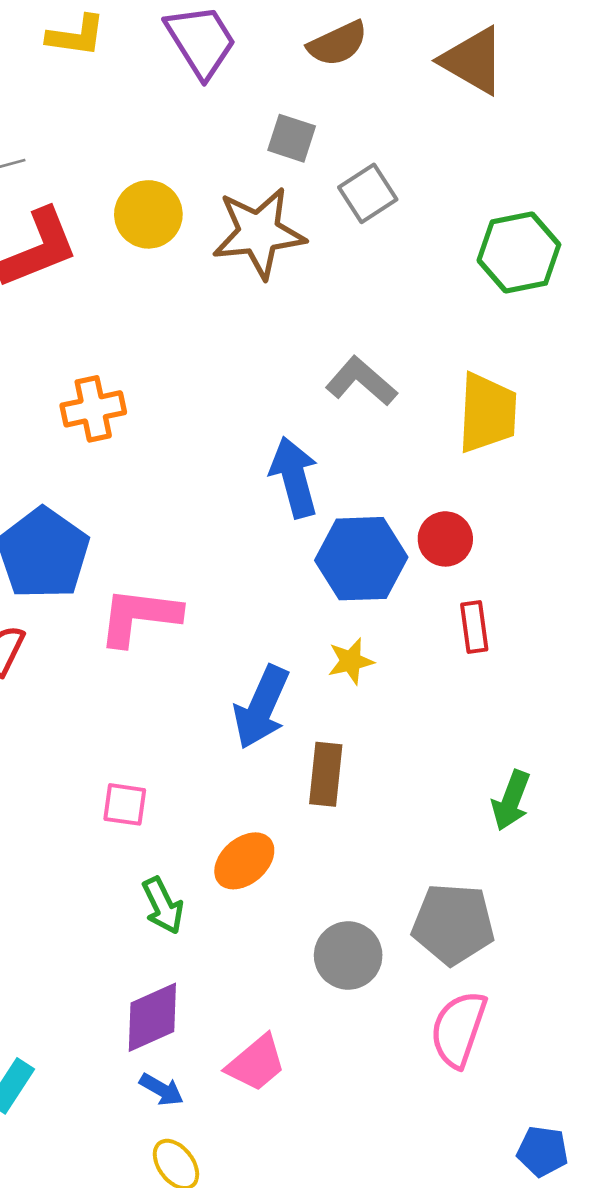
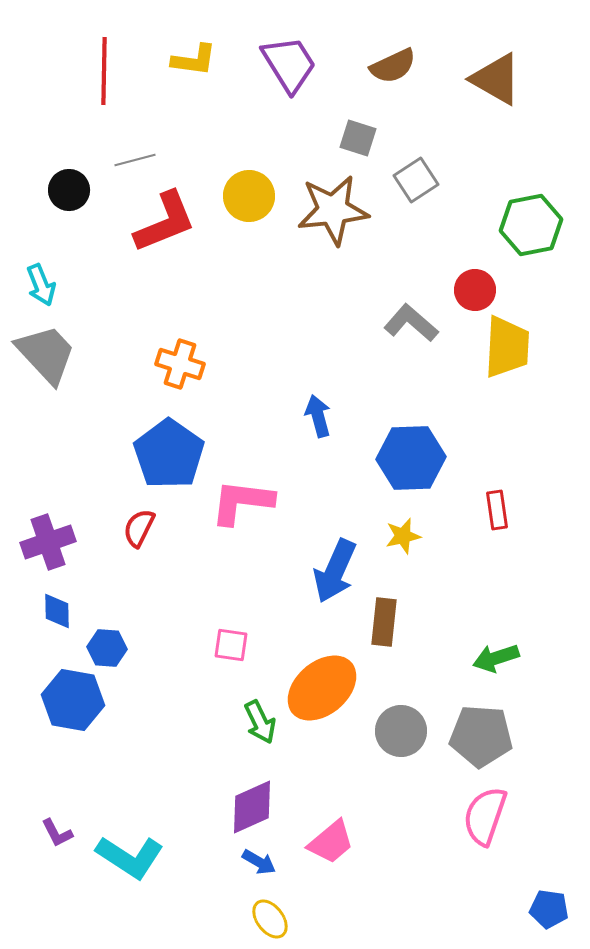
orange cross: (93, 409) -> (180, 364), moved, turned 30
blue arrow: (294, 477) -> (318, 416), moved, size x0.7
red circle: (445, 539) -> (475, 290), moved
green arrow: (511, 800) -> (496, 658), moved, turned 51
orange ellipse: (244, 861) -> (322, 688), size x1.5
gray circle: (348, 955) -> (401, 731), moved

